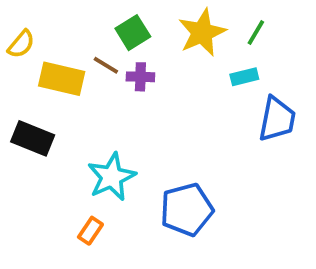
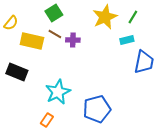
green square: (133, 33) -> (54, 13), moved

